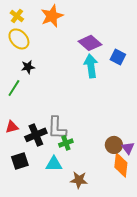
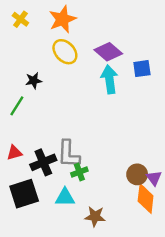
yellow ellipse: (19, 39) -> (65, 52), moved
blue square: (118, 57) -> (142, 69), turned -35
black square: (20, 161) -> (24, 194), size x1.4

